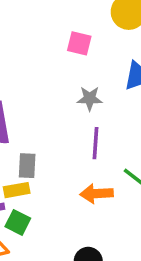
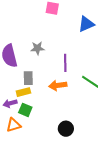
gray star: (90, 98) -> (37, 48), moved
orange arrow: (97, 194) -> (58, 85), moved

